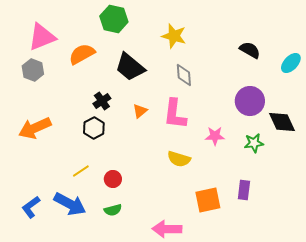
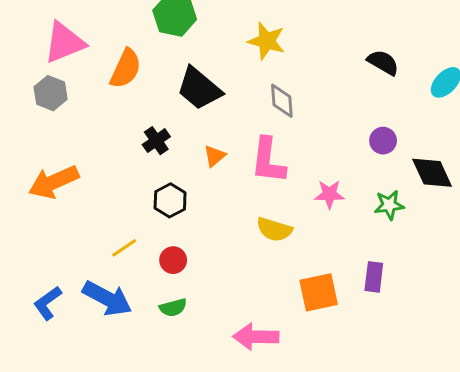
orange semicircle: (82, 54) -> (126, 69), turned 144
purple circle: (250, 101) -> (383, 141), size x0.6
black hexagon: (94, 128) -> (170, 200), moved

